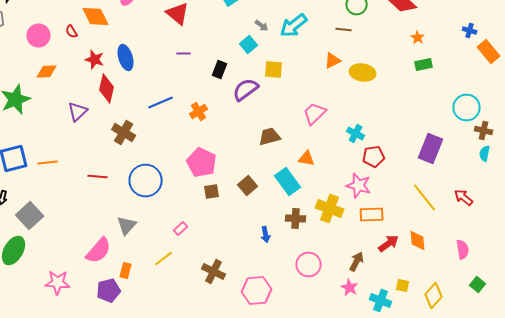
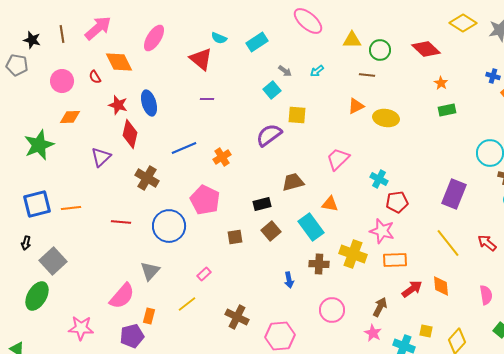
cyan arrow: (294, 26) -> (317, 71), size x0.5
black rectangle: (220, 70) -> (262, 204), moved, turned 54
pink pentagon: (202, 162) -> (205, 200), moved

